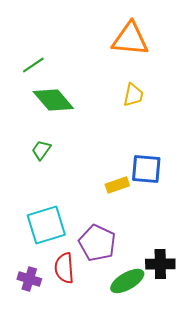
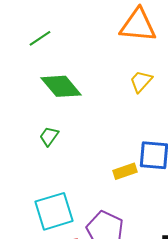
green line: (33, 65) -> (40, 38), moved
yellow trapezoid: (133, 95) -> (141, 81), turned -150

